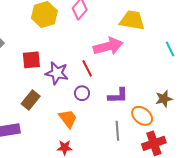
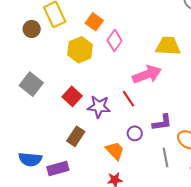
red square: (31, 60) -> (72, 96), turned -36
purple circle: (82, 93) -> (135, 133), moved

